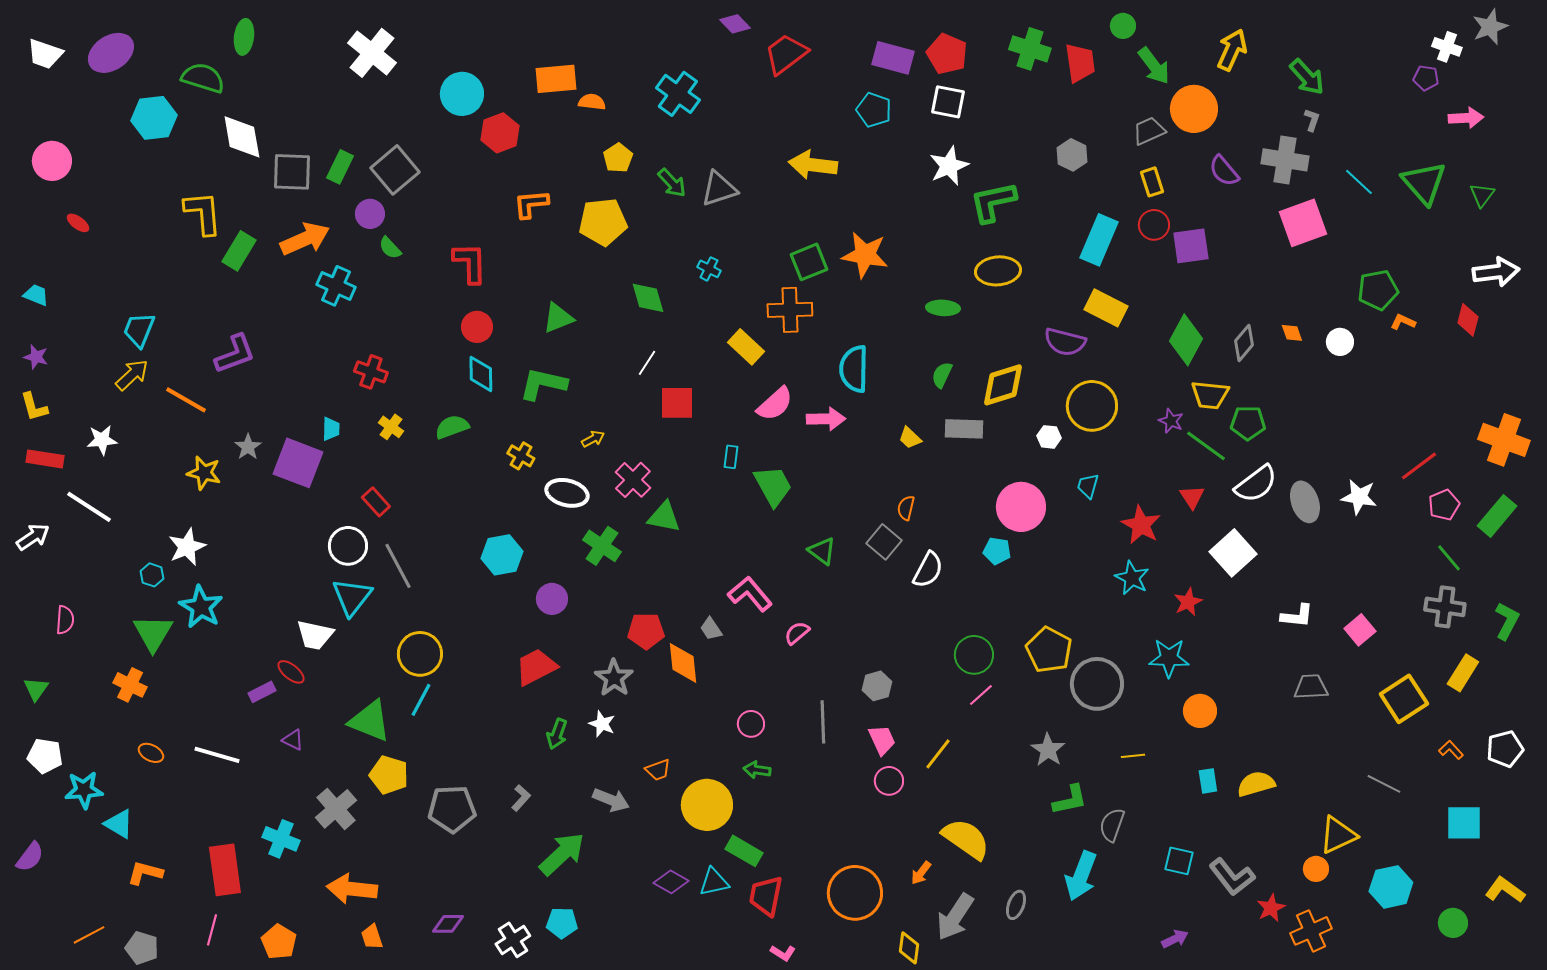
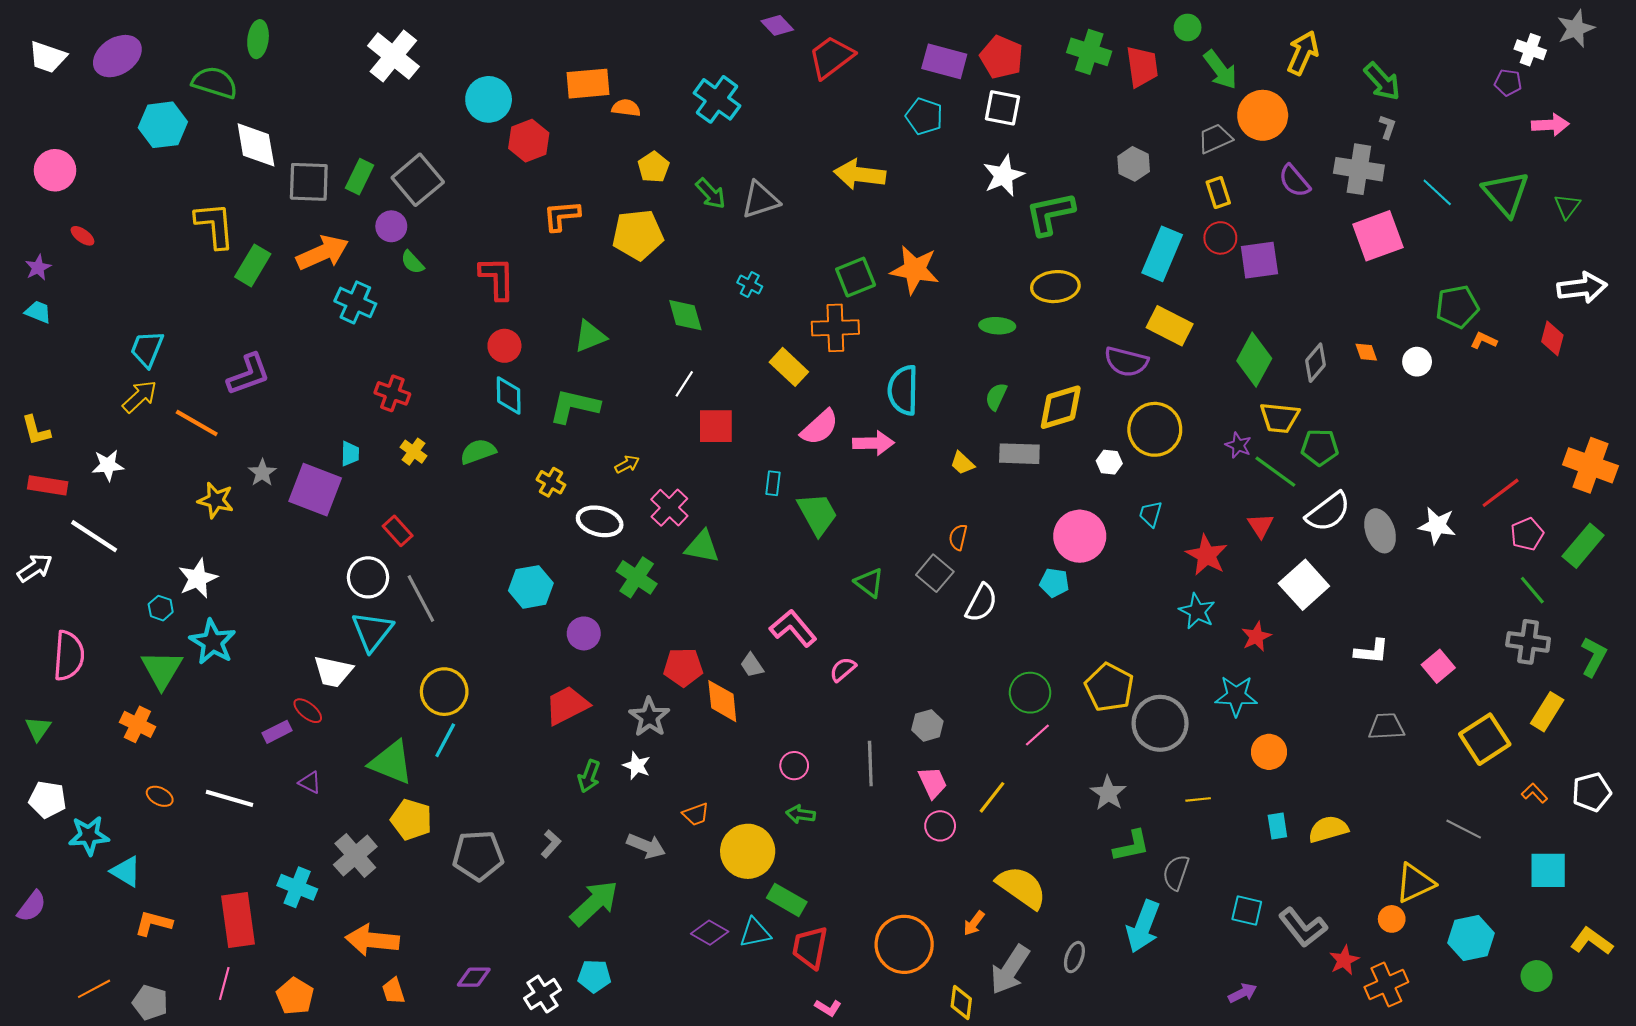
purple star: (36, 357) -> (38, 268), moved, turned 30
pink semicircle: (65, 620) -> (69, 656), size x1.6

